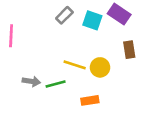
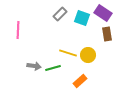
brown rectangle: (129, 50) -> (107, 34), moved
orange rectangle: (90, 100) -> (80, 81), turned -32

